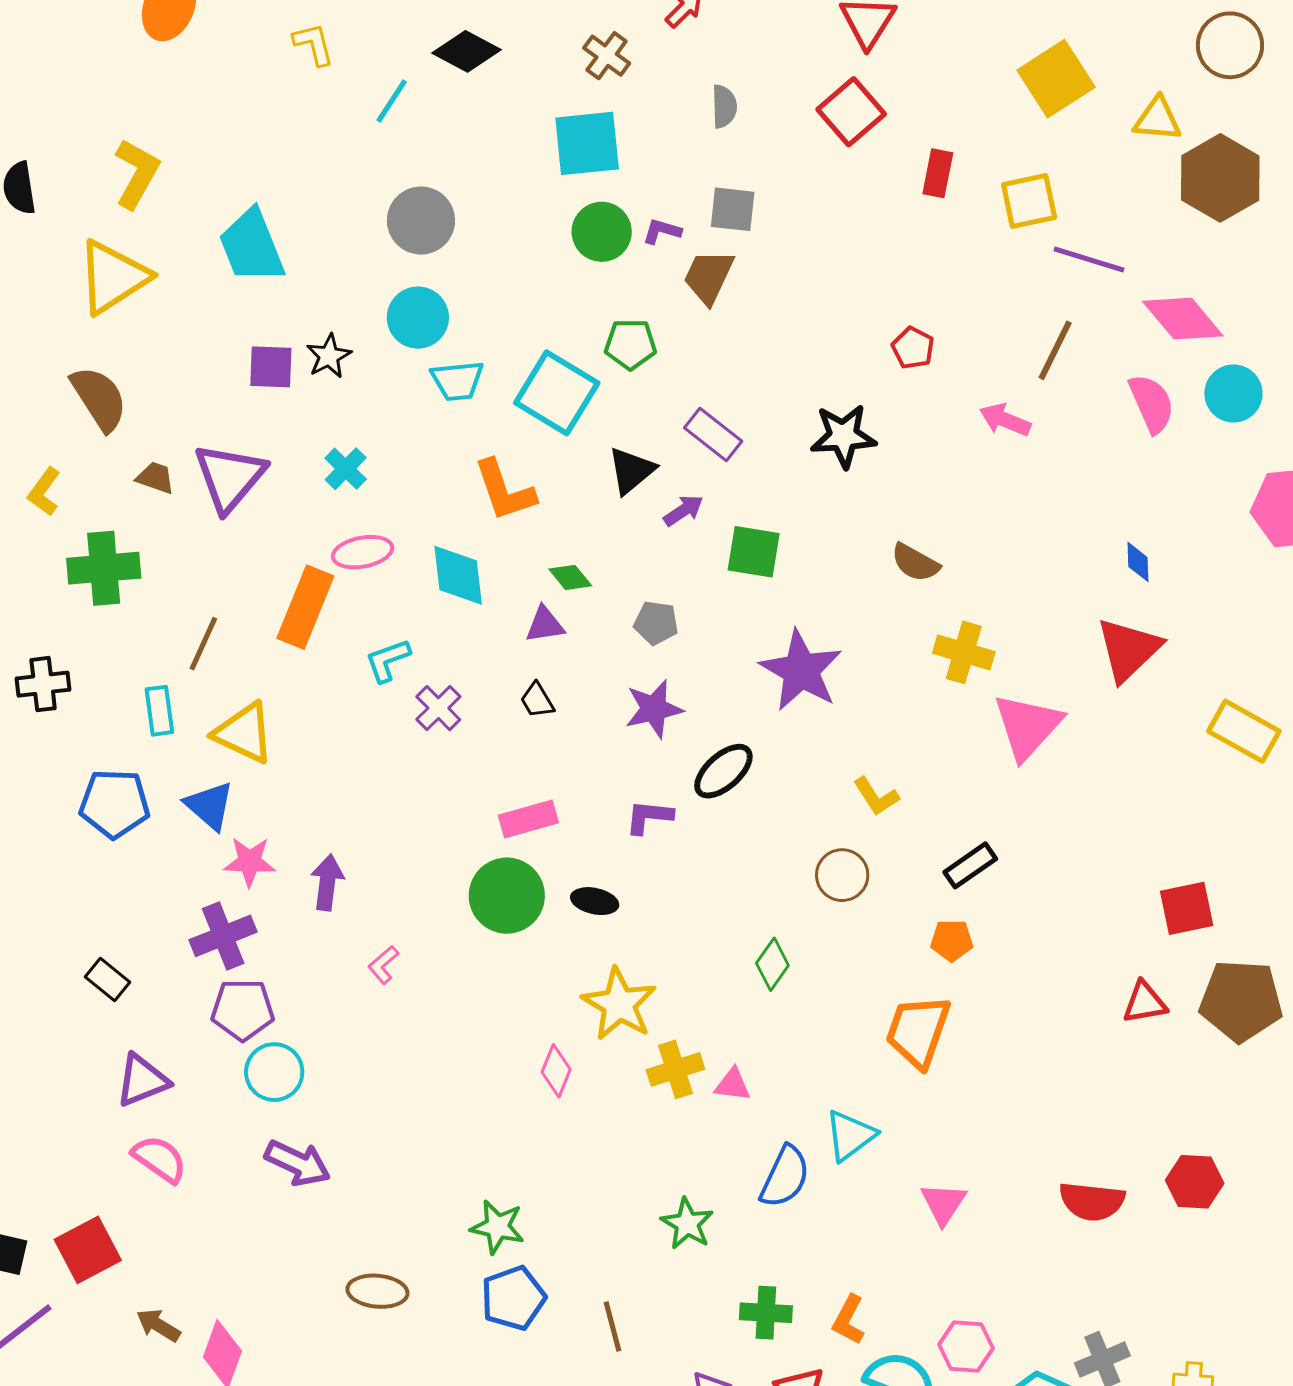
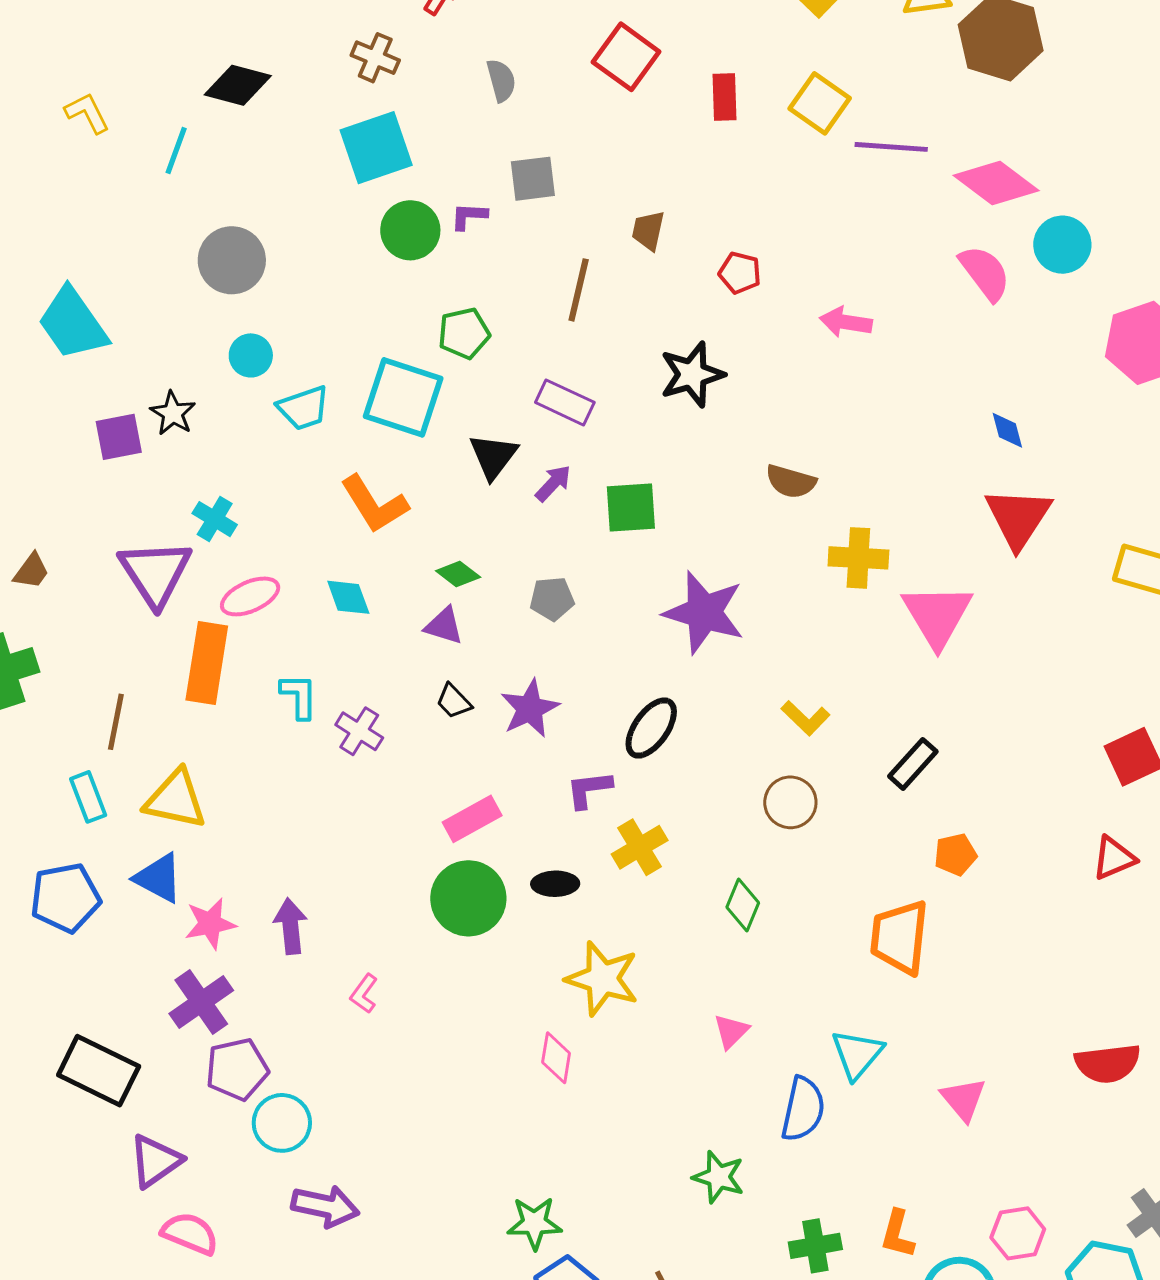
yellow square: (1029, 201) -> (820, 103), turned -30
brown trapezoid: (709, 277) -> (648, 230), moved, size x0.7
cyan circle: (418, 318) -> (251, 355), size x0.7
brown line: (1055, 350) -> (579, 290), moved
purple triangle: (230, 477) -> (155, 573), moved
brown trapezoid: (155, 478) -> (31, 571), turned 120
cyan diamond: (458, 575) -> (348, 597), size x0.7
purple triangle: (545, 625) -> (444, 626), turned 39
cyan L-shape: (388, 660) -> (299, 696), turned 123
purple star: (654, 709) -> (530, 709), moved
orange pentagon: (952, 940) -> (955, 854), moved
black rectangle: (108, 980) -> (99, 1071), size x1.8
yellow cross: (675, 1069) -> (640, 847), moved
pink triangle: (733, 1085) -> (731, 1031), turned -39

